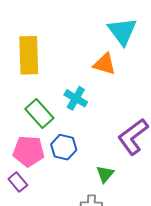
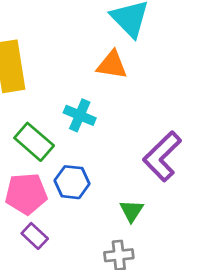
purple rectangle: (18, 182) -> (35, 236), moved

